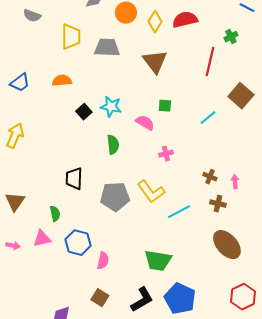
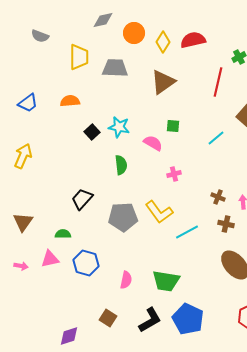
brown triangle: (155, 62) -> (163, 82), turned 32
black trapezoid: (74, 179) -> (82, 199), turned 40
green semicircle: (55, 214) -> (63, 234), turned -77
pink semicircle: (103, 261) -> (126, 280), moved

